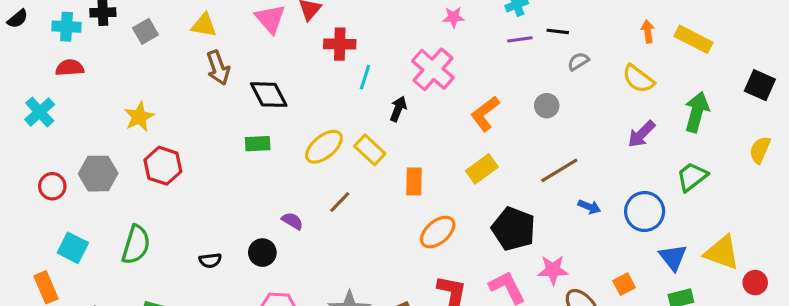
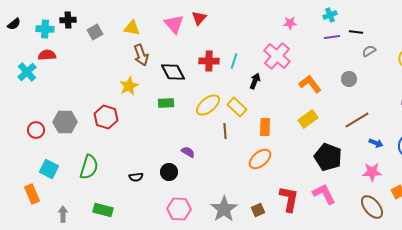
red cross: (340, 44) -> (209, 61), moved
cyan cross: (40, 112) -> (27, 72), moved
orange L-shape: (485, 114) -> (310, 84), turned 90
yellow star: (139, 117) -> (129, 86), moved
brown line: (340, 202) -> (225, 131), moved, turned -49
orange ellipse: (438, 232) -> (260, 159), moved
pink star: (553, 270) -> (372, 172), moved

